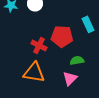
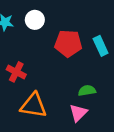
red pentagon: (62, 36) -> (68, 43), moved
red cross: (39, 45) -> (16, 72), moved

